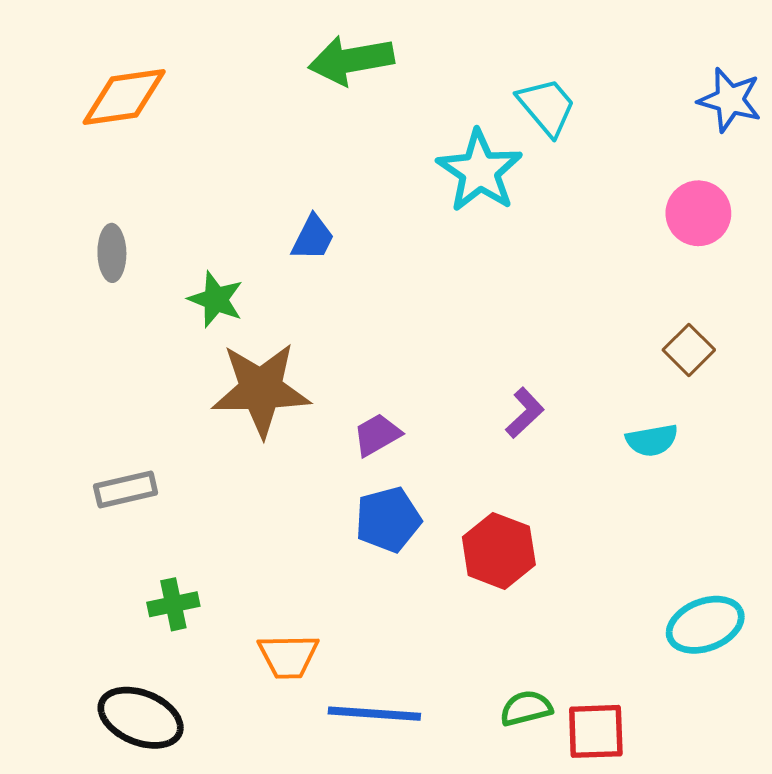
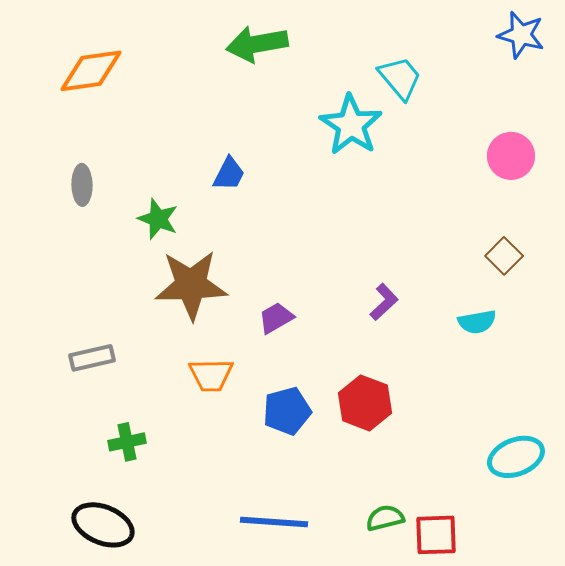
blue star: (730, 100) -> (521, 35), moved
blue pentagon: (388, 519) -> (287, 411), moved
orange trapezoid: (288, 656) -> (211, 375), moved

